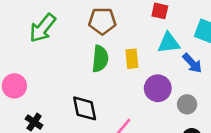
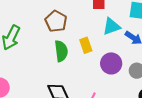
brown pentagon: (102, 21) -> (56, 21), turned -30

